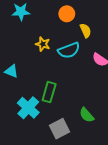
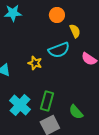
yellow star: (43, 44) -> (35, 63), moved
green rectangle: (49, 92) -> (47, 101), moved

